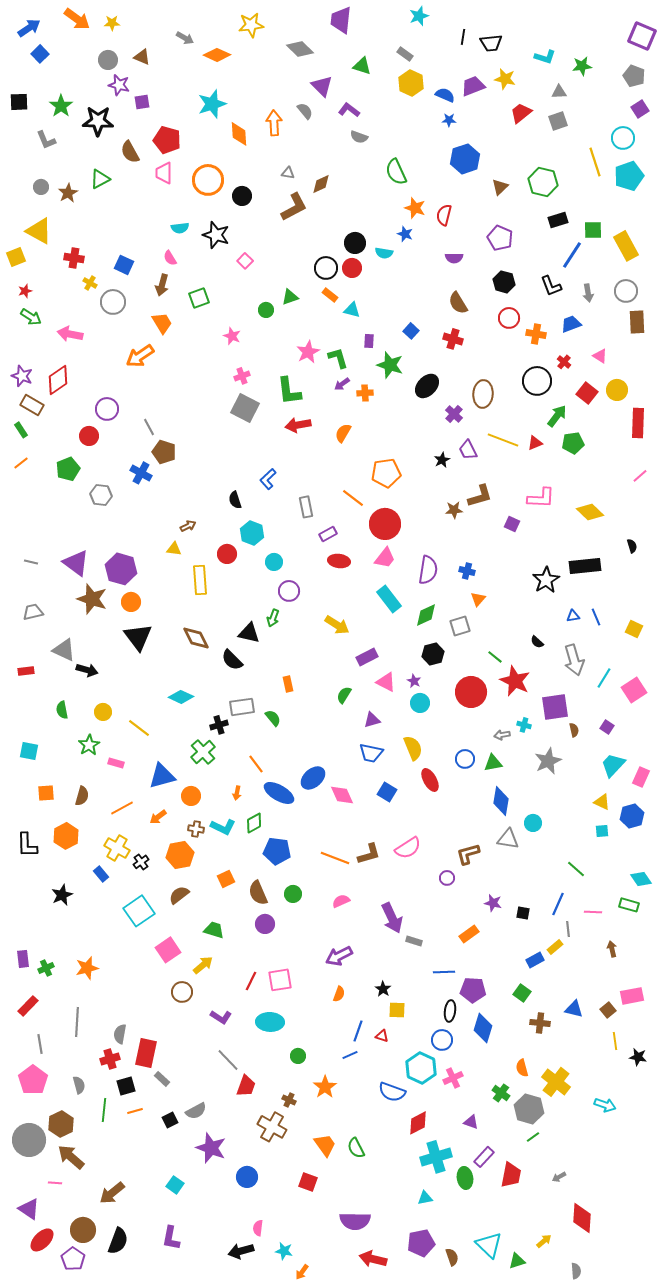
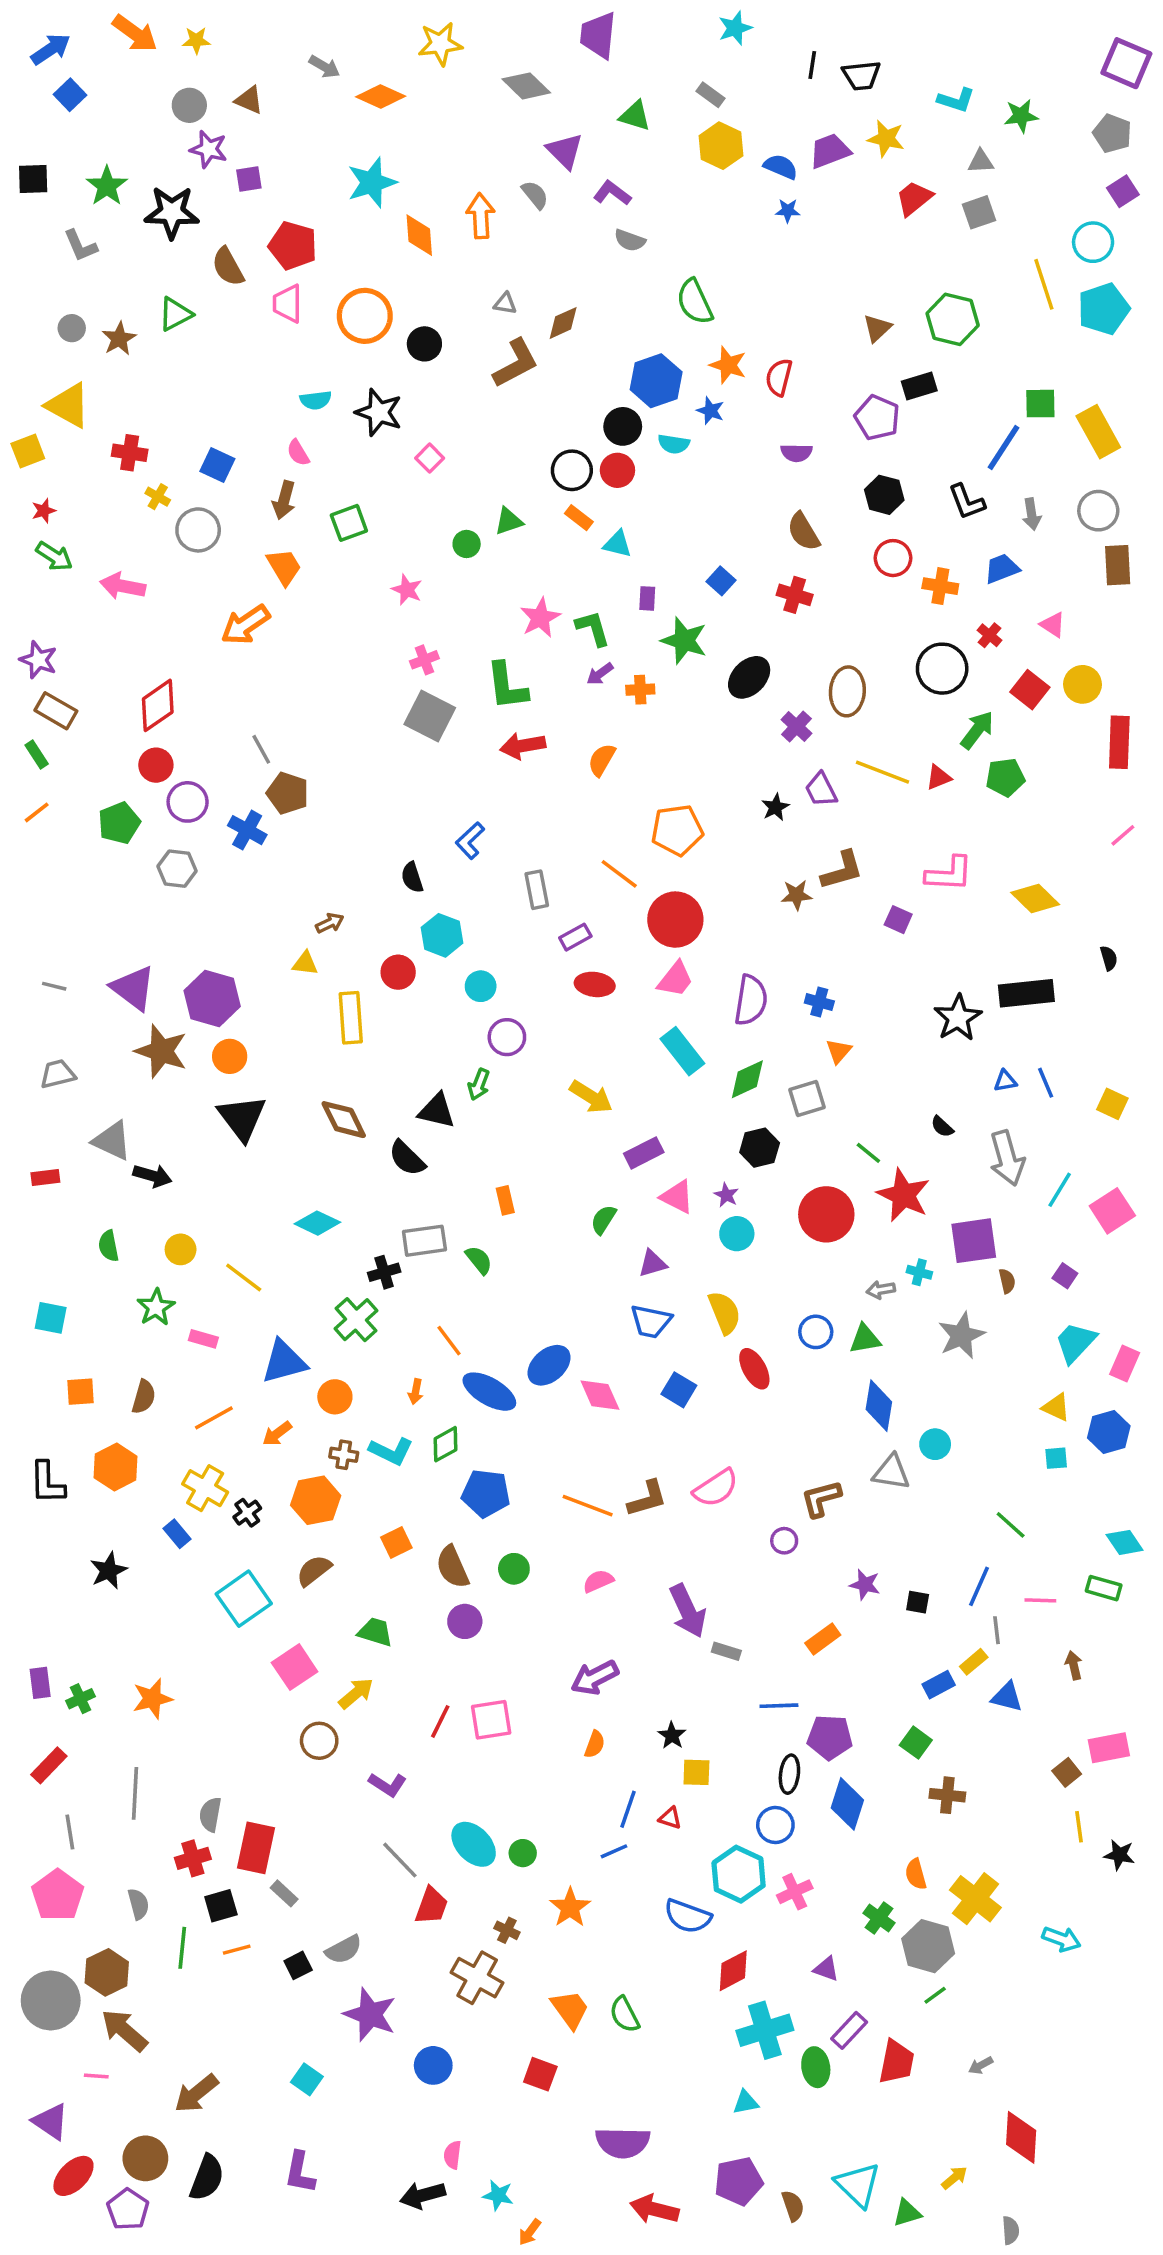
blue hexagon: (465, 159) -> (656, 381), moved
black rectangle: (558, 220) -> (919, 386), moved
red diamond: (58, 380) -> (158, 705), moved
purple circle: (107, 409) -> (188, 802), moved
blue triangle: (574, 1009) -> (1007, 1697), moved
cyan ellipse: (270, 1022) -> (474, 1844), moved, turned 44

